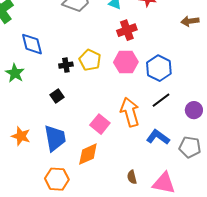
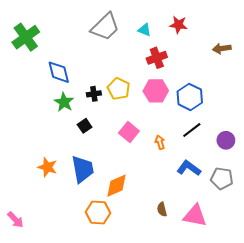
green star: (15, 73) -> (64, 102), moved
orange arrow: (130, 112) -> (160, 142), size x0.5
pink square: (100, 124) -> (129, 132), moved
orange hexagon: (57, 179) -> (98, 212), moved

